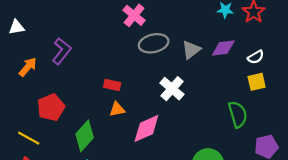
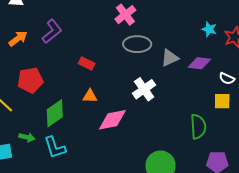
white semicircle: (256, 57) -> (227, 78), turned 42
red rectangle: (112, 85) -> (87, 64), moved

